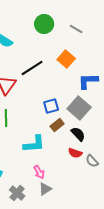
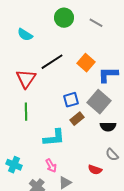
orange square: (66, 59) -> (86, 63), moved
black semicircle: (78, 134) -> (108, 127), moved, turned 133
red semicircle: (75, 153) -> (95, 170), moved
pink arrow: (39, 172) -> (51, 166), moved

